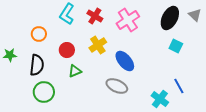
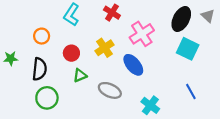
red cross: (95, 16) -> (112, 13), moved
pink cross: (128, 20) -> (142, 34), moved
cyan square: (176, 46) -> (188, 49), size x1.5
gray ellipse: (117, 86) -> (110, 90), moved
cyan cross: (160, 99) -> (150, 105), moved

